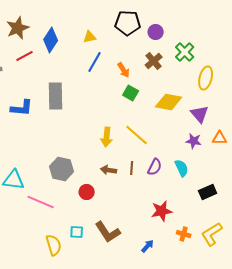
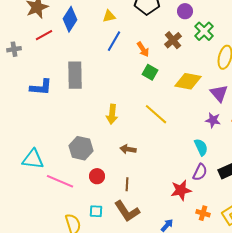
purple circle: (156, 32) -> (185, 11), moved
yellow arrow: (107, 137) -> (112, 114), moved
purple semicircle: (155, 167) -> (200, 172), moved
brown line: (132, 168) -> (127, 184), moved
red circle: (87, 192) -> (97, 176), moved

